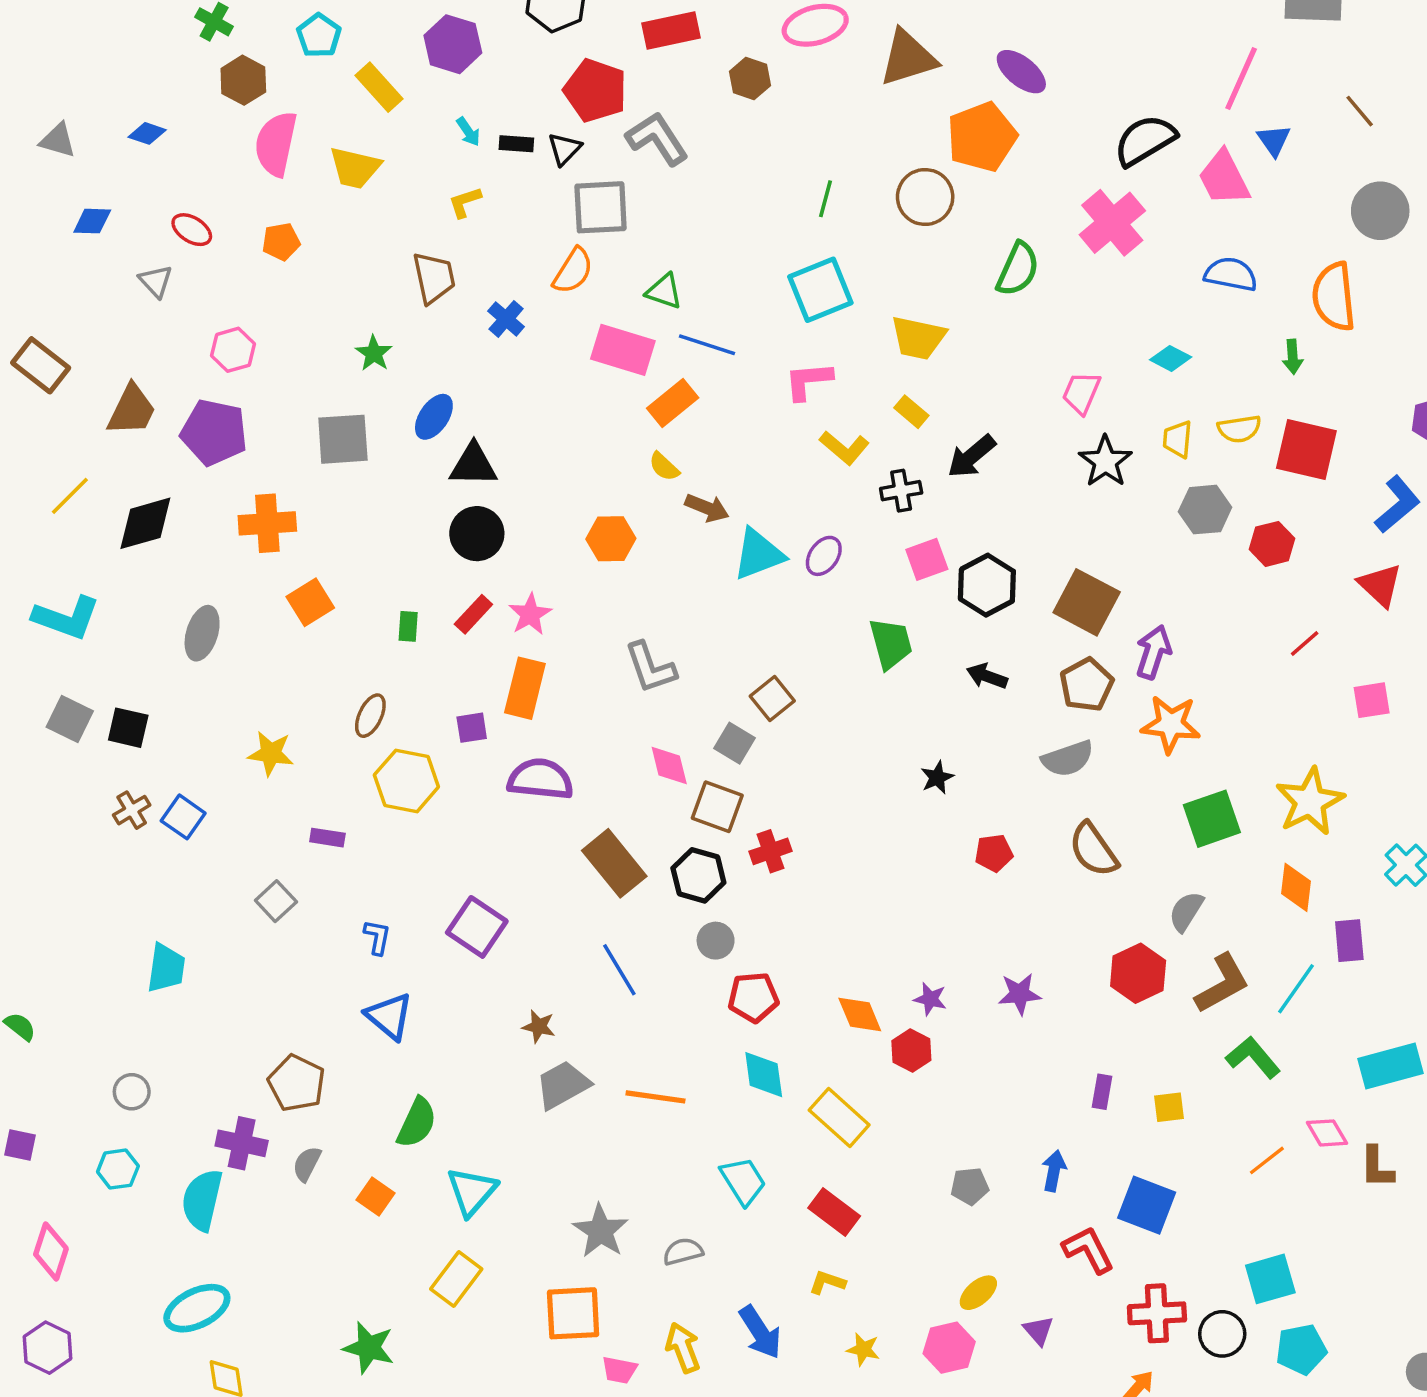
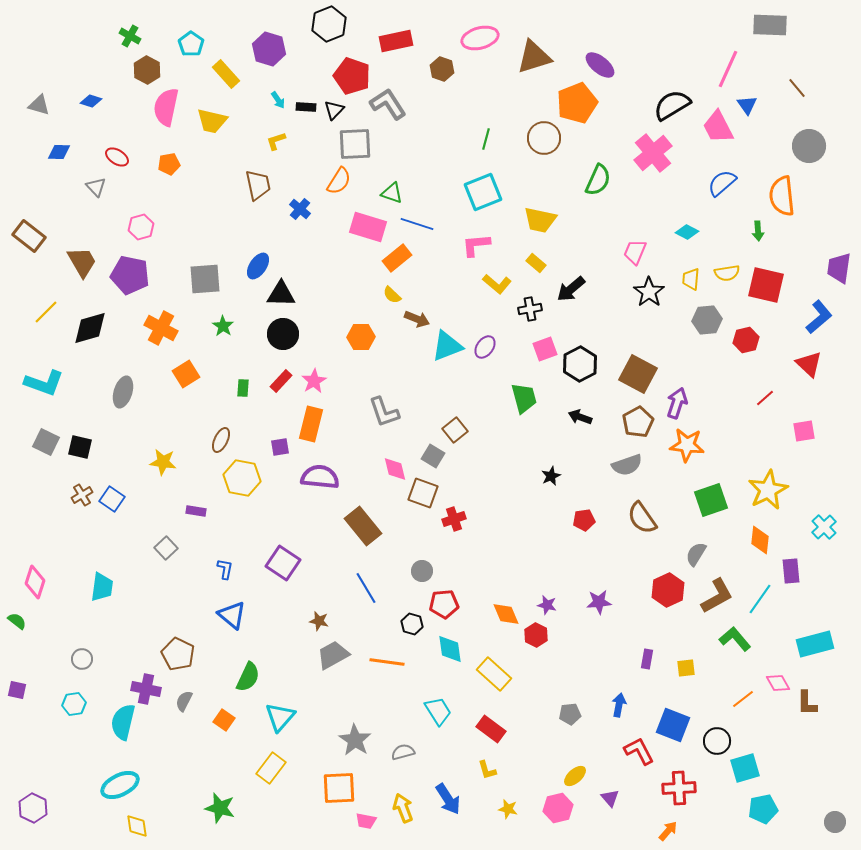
blue semicircle: (1231, 274) -> (722, 183), turned -52
green star: (374, 353) -> (223, 326), moved
brown trapezoid: (132, 410) -> (82, 262), turned -56
orange cross: (267, 523) -> (161, 328), turned 32
black hexagon: (698, 875) -> (412, 624), moved, size x0.7
pink diamond: (51, 1251) -> (35, 582), moved
yellow L-shape: (827, 1282) -> (487, 770), turned -125
black circle: (1222, 1334) -> (717, 741), moved

